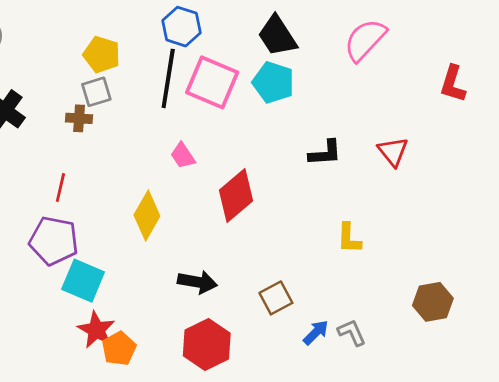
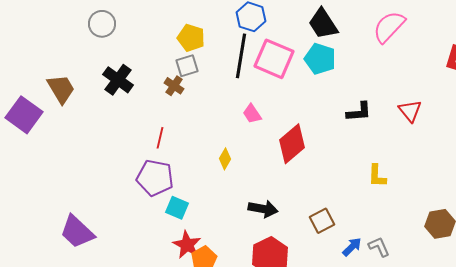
brown cross: (79, 118) -> (174, 86), turned 30
yellow diamond: (147, 215) -> (225, 159), size x0.6
cyan square: (83, 281) -> (177, 208), size x0.7

